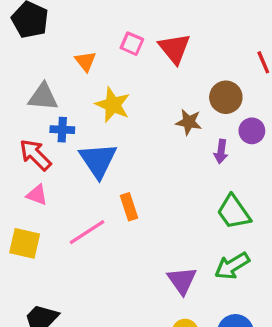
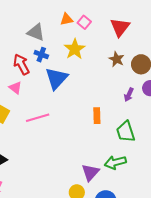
pink square: (132, 44) -> (84, 22), moved
orange triangle: (85, 61) -> (67, 19), turned 40
brown star: (189, 122) -> (117, 59), moved
orange rectangle: (129, 207) -> (97, 116), moved
purple triangle: (182, 281) -> (90, 172), moved

